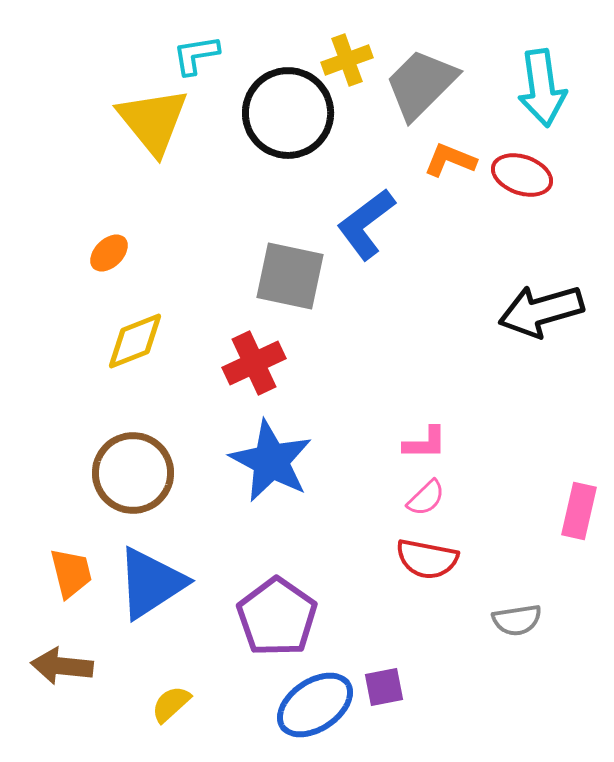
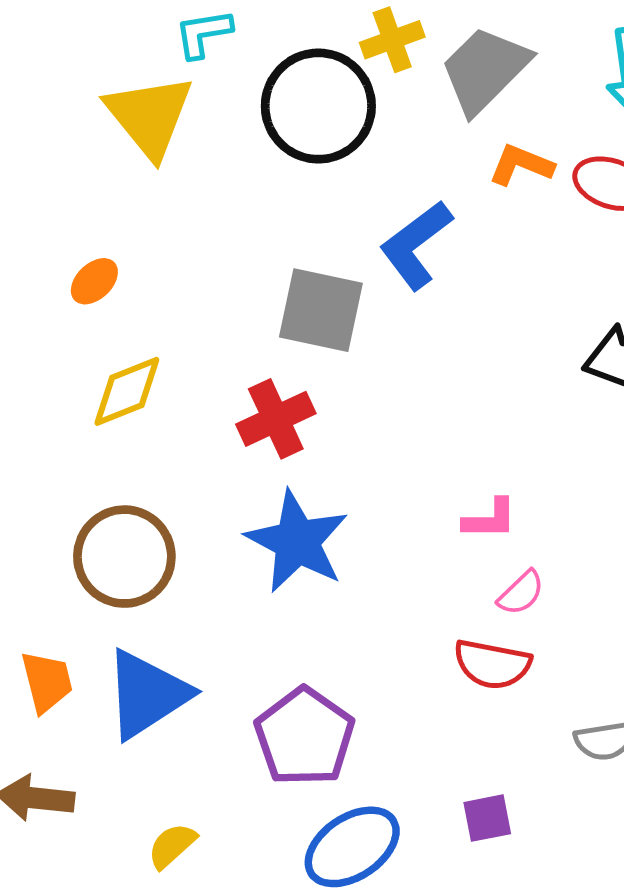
pink semicircle: (426, 498) -> (521, 593), moved
purple square: (384, 687) -> (487, 818), moved

